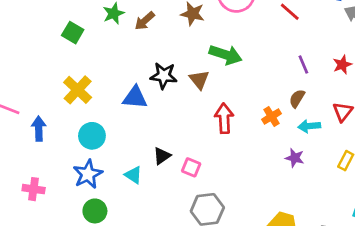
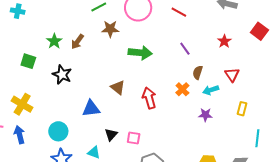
purple line: (303, 65) -> (185, 49), moved
black star: (164, 76) -> (62, 75), moved, turned 30
brown triangle: (199, 80) -> (118, 87), moved
yellow cross: (78, 90) -> (22, 104), moved
blue triangle: (135, 98) -> (91, 109), moved

